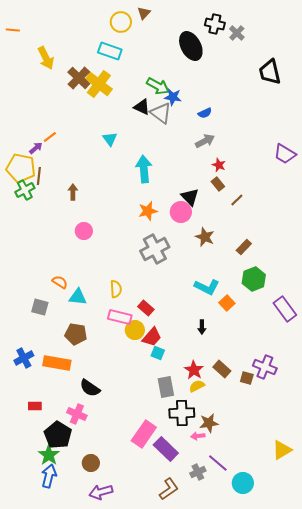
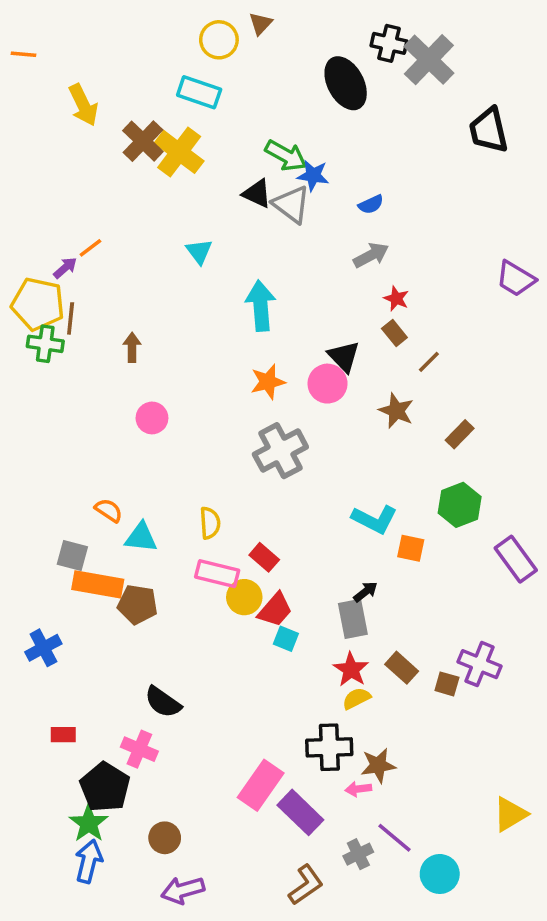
gray cross: (237, 33) -> (429, 60), size x1.8
green cross: (25, 190) -> (45, 344), turned 36
brown star: (205, 237) -> (396, 411), moved
brown rectangle: (244, 247) -> (460, 434), moved
orange square: (227, 303) -> (411, 548), turned -35
black arrow: (202, 327) -> (366, 592), turned -128
orange rectangle: (57, 363) -> (98, 584), moved
gray rectangle: (166, 387) -> (353, 619), moved

